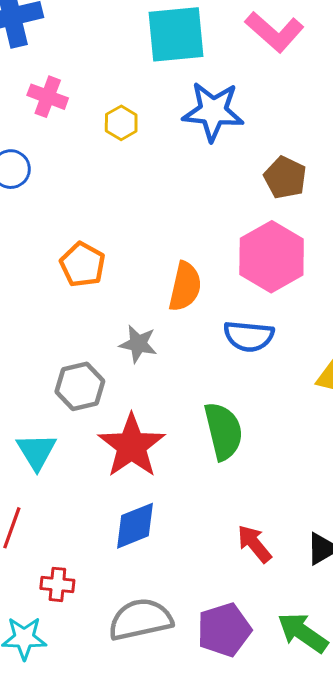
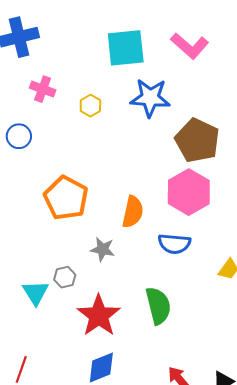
brown pentagon: (285, 178) -> (197, 141), size x1.6
orange pentagon: (82, 265) -> (66, 198), size x1.5
gray hexagon: (80, 386) -> (65, 277), size x0.7
cyan triangle: (36, 451) -> (36, 293), moved

